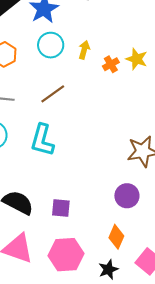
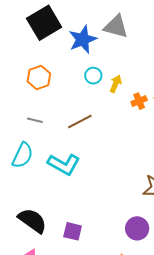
cyan circle: (51, 45) -> (93, 76), moved, size x0.7
cyan L-shape: (42, 140) -> (64, 164), turned -84

